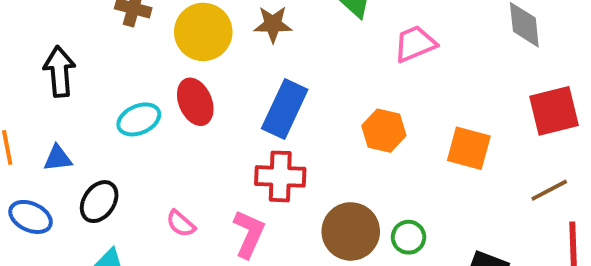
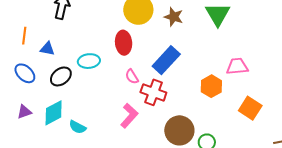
pink trapezoid: (415, 44) -> (237, 66), moved
cyan ellipse: (139, 119) -> (89, 61), moved
pink semicircle: (181, 224) -> (132, 77), moved

